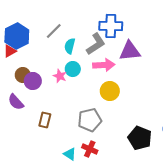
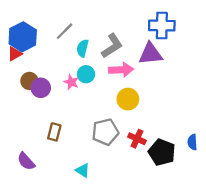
blue cross: (111, 26) -> (162, 26), moved
purple semicircle: (16, 102) -> (26, 161), moved
red cross: (90, 149) -> (137, 139), moved

